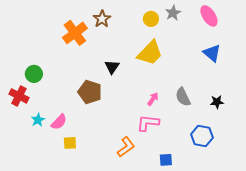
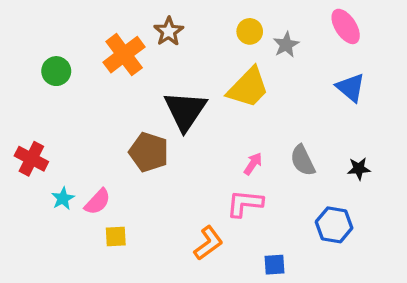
gray star: (173, 13) -> (286, 45), moved
black triangle: (112, 67) -> (185, 111), size x1.8
green circle: (34, 74) -> (56, 71), moved

